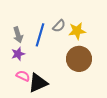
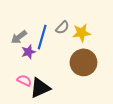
gray arrow: (18, 35) -> (19, 37), turned 70
purple star: (18, 54) -> (28, 52), moved

